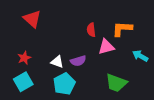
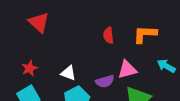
pink triangle: (106, 47) -> (127, 70), moved
purple semicircle: (78, 61) -> (105, 81), moved

